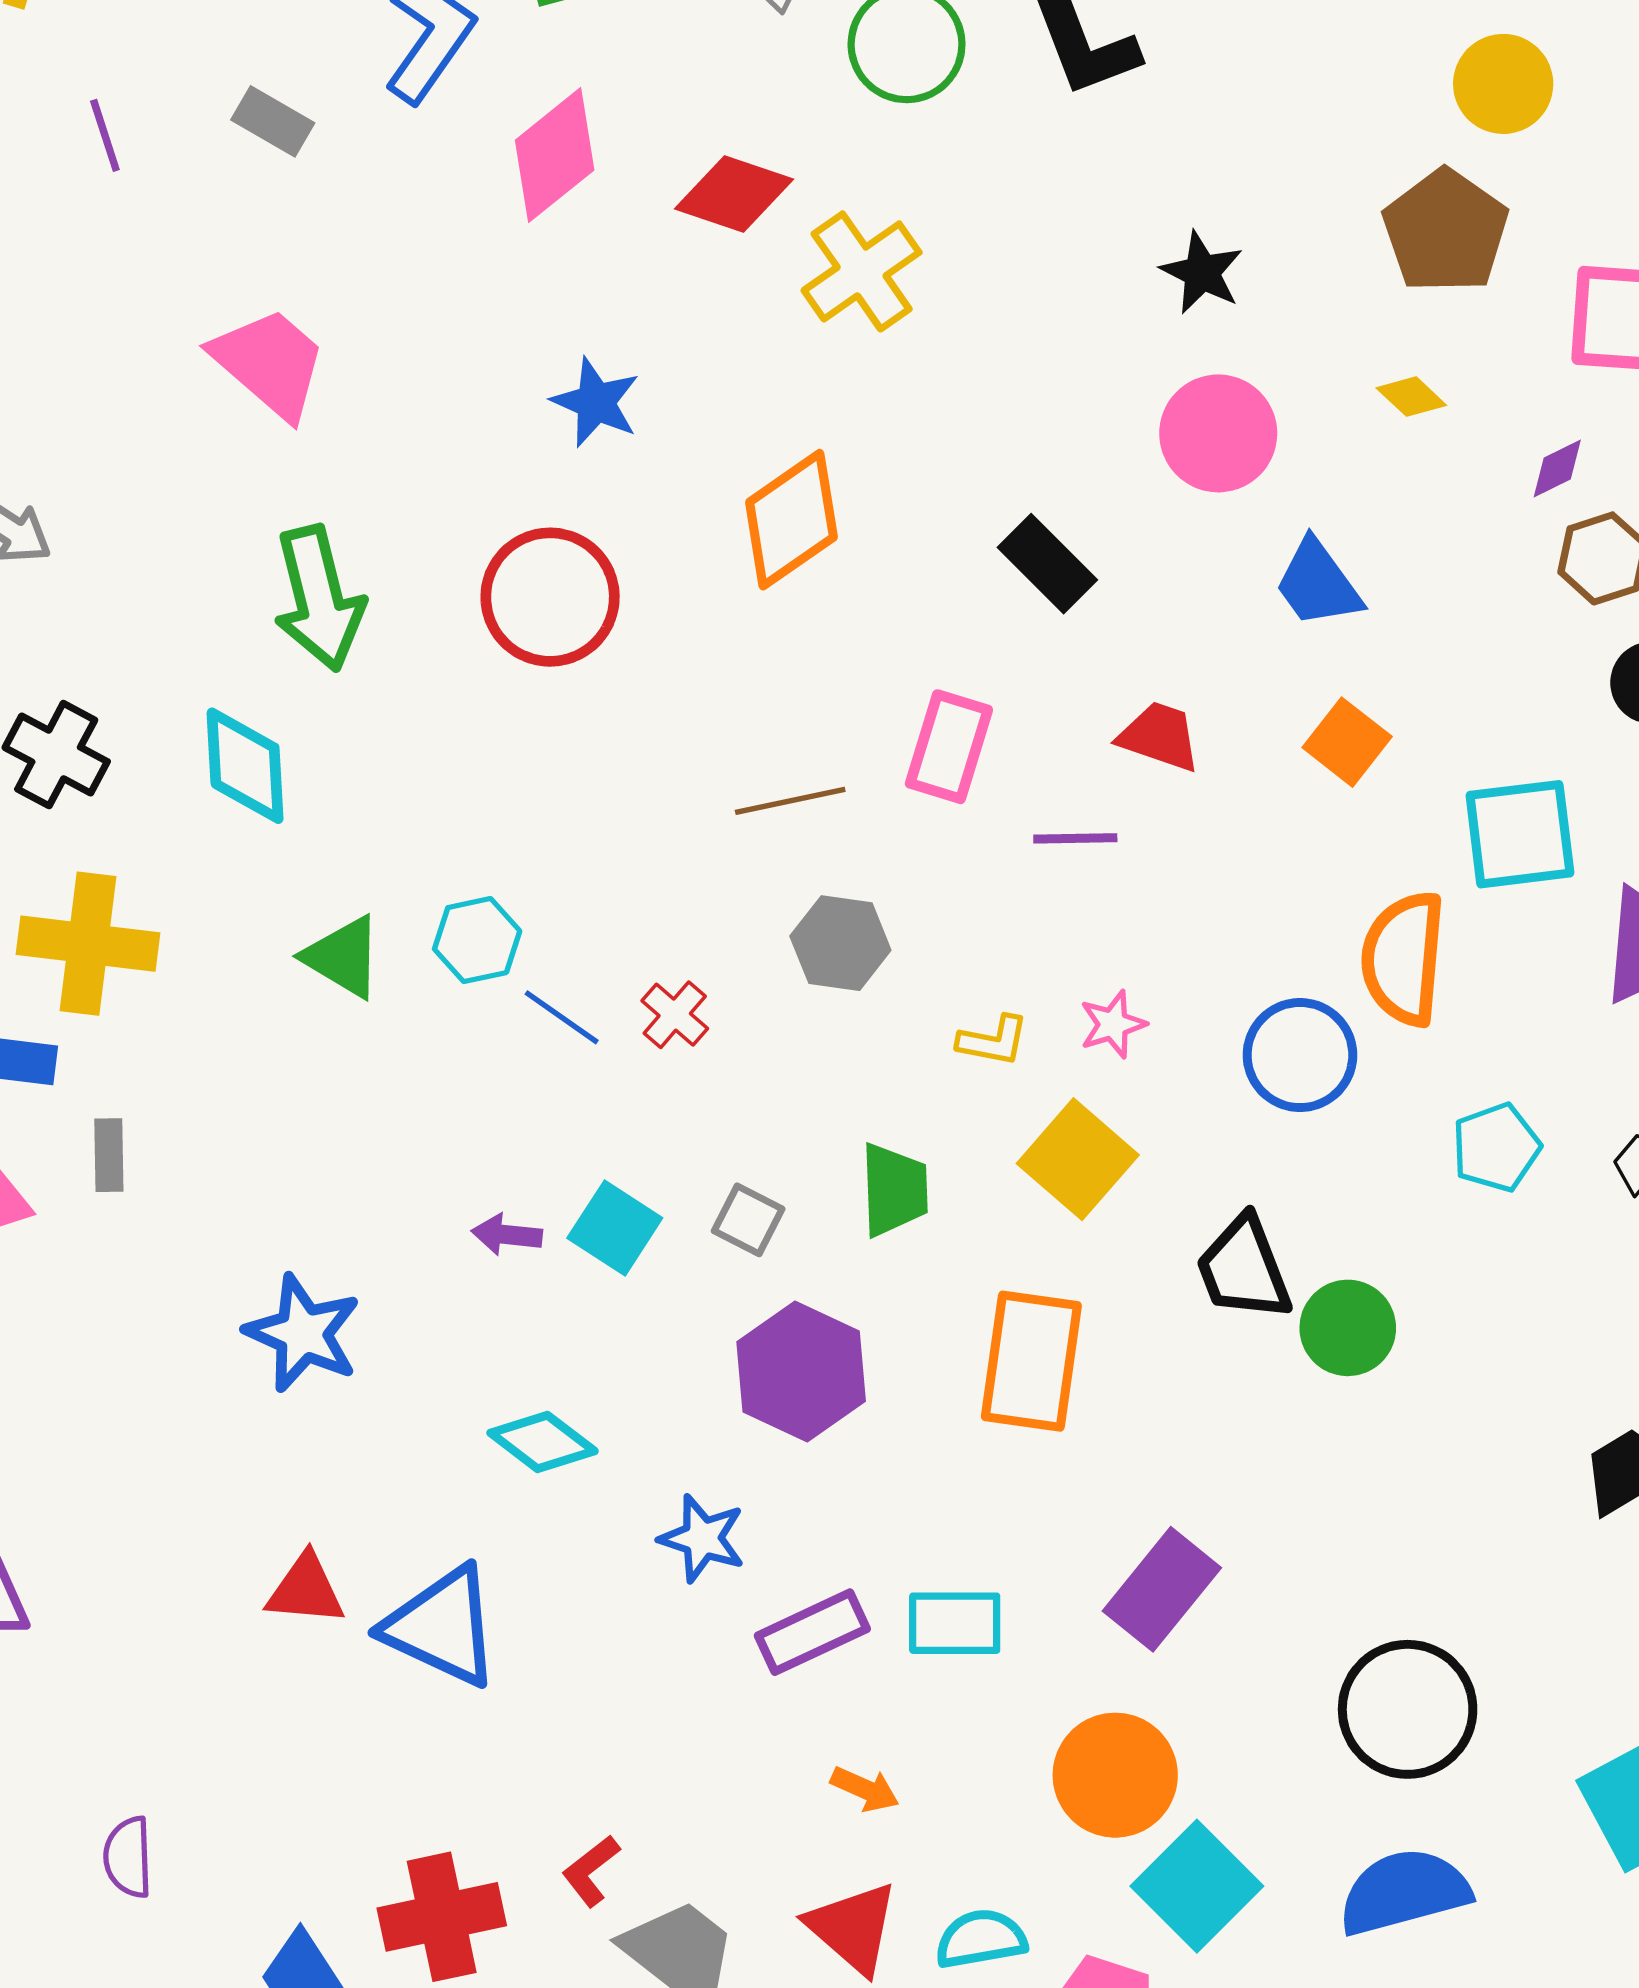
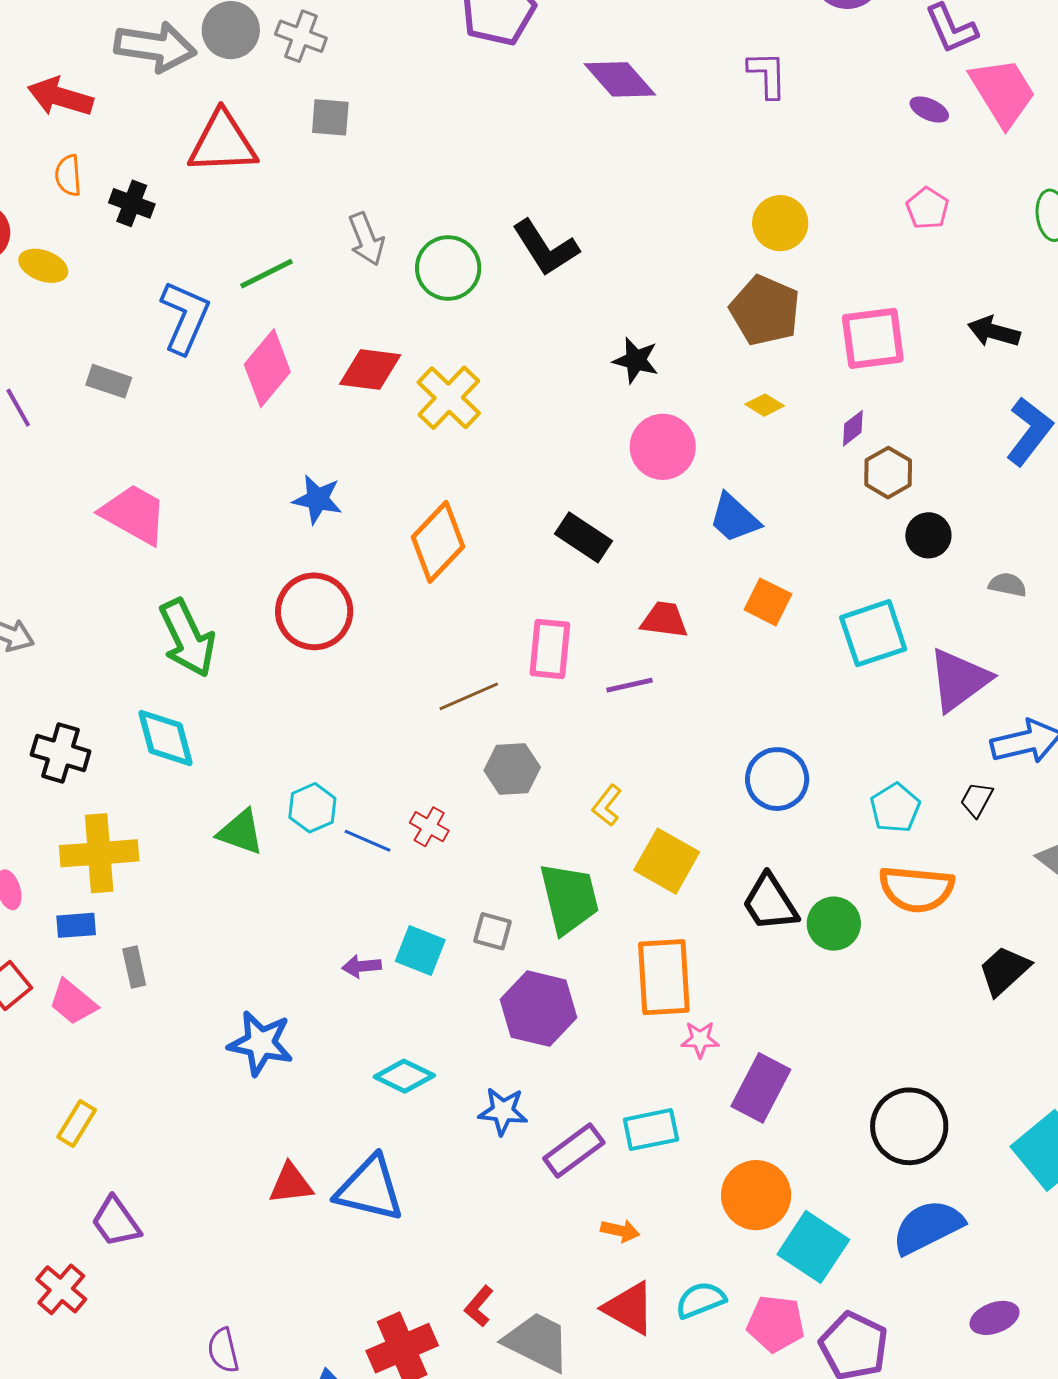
orange semicircle: (1403, 958) -> (916, 889), moved, turned -78
pink star: (1113, 1024) -> (700, 1039), moved, turned 30
yellow L-shape: (993, 1041) -> (607, 805), turned 129
green trapezoid: (894, 1190) -> (569, 898), size x1.4

